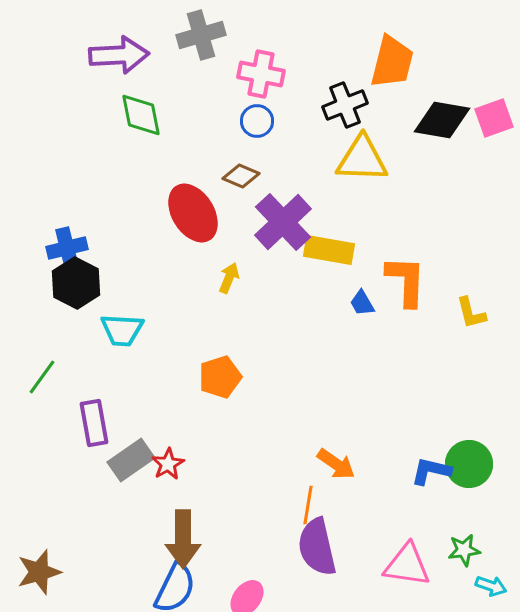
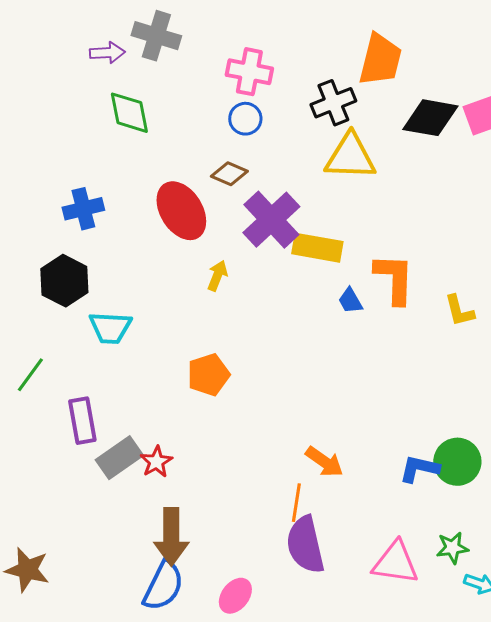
gray cross: (201, 35) -> (156, 36), moved, turned 33
purple arrow: (119, 55) -> (107, 53), size x0.6
blue cross: (67, 248) -> (83, 209), moved
brown star: (39, 572) -> (27, 570), turned 30

